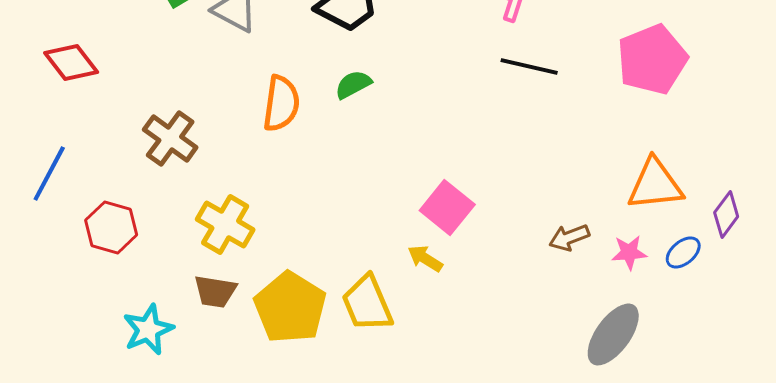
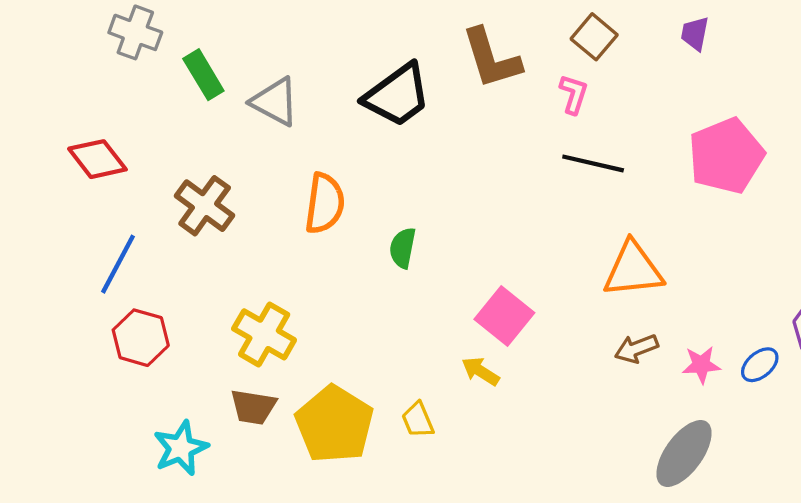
green semicircle: (353, 84) -> (403, 248), moved, turned -51
brown cross: (170, 138) -> (205, 206), moved
blue line: (49, 173) -> (118, 264), moved
orange triangle: (655, 184) -> (633, 269), moved
yellow trapezoid: (367, 303) -> (418, 420), size x0.6

